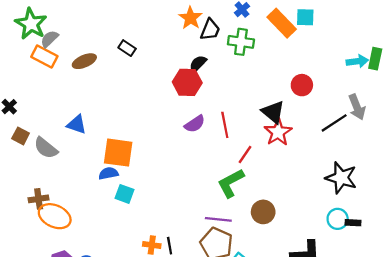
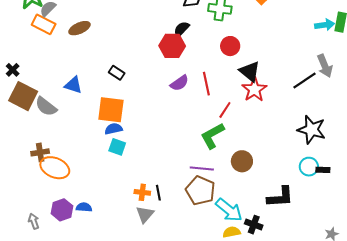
black rectangle: (127, 48) -> (117, 73), moved
red circle: (302, 85) -> (230, 46), moved
brown square: (21, 136) -> (23, 96), size x1.8
blue semicircle: (108, 173) -> (114, 129), moved

